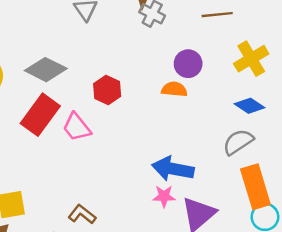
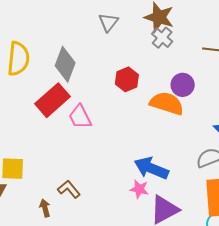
gray diamond: (46, 70) -> (65, 64), turned 72
orange semicircle: (174, 89) -> (167, 103), size x1.6
red hexagon: (107, 90) -> (127, 79), moved

